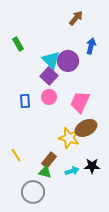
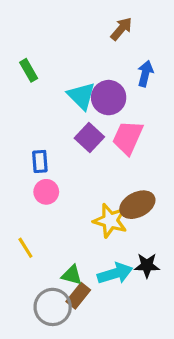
purple square: (49, 76) -> (89, 137), moved
pink circle: (49, 97) -> (46, 192), moved
pink trapezoid: (80, 102) -> (128, 137), moved
brown rectangle: (49, 160) -> (78, 296), moved
cyan arrow: (72, 171) -> (115, 273), size x1.5

